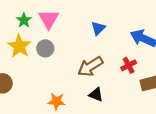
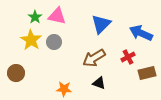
pink triangle: (49, 19) -> (57, 16), turned -48
blue triangle: (98, 28) -> (101, 24), size x1.5

